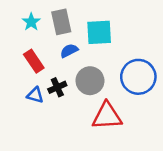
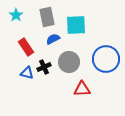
cyan star: (31, 22) -> (16, 15), moved
red triangle: (107, 116) -> (82, 89), size x0.7

